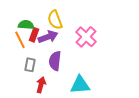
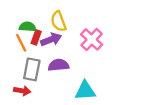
purple semicircle: (55, 61) -> (59, 65), turned 78
gray rectangle: (30, 65) -> (32, 69), size x1.5
red arrow: (41, 85) -> (22, 91), moved, turned 84

